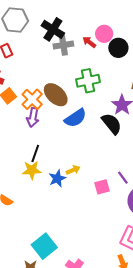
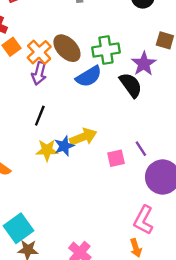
green cross: (88, 81) -> (106, 50), moved
yellow star: (32, 170) -> (47, 150), moved
yellow arrow: (73, 170) -> (83, 137), size x1.6
cyan square: (44, 246) -> (19, 228), moved

